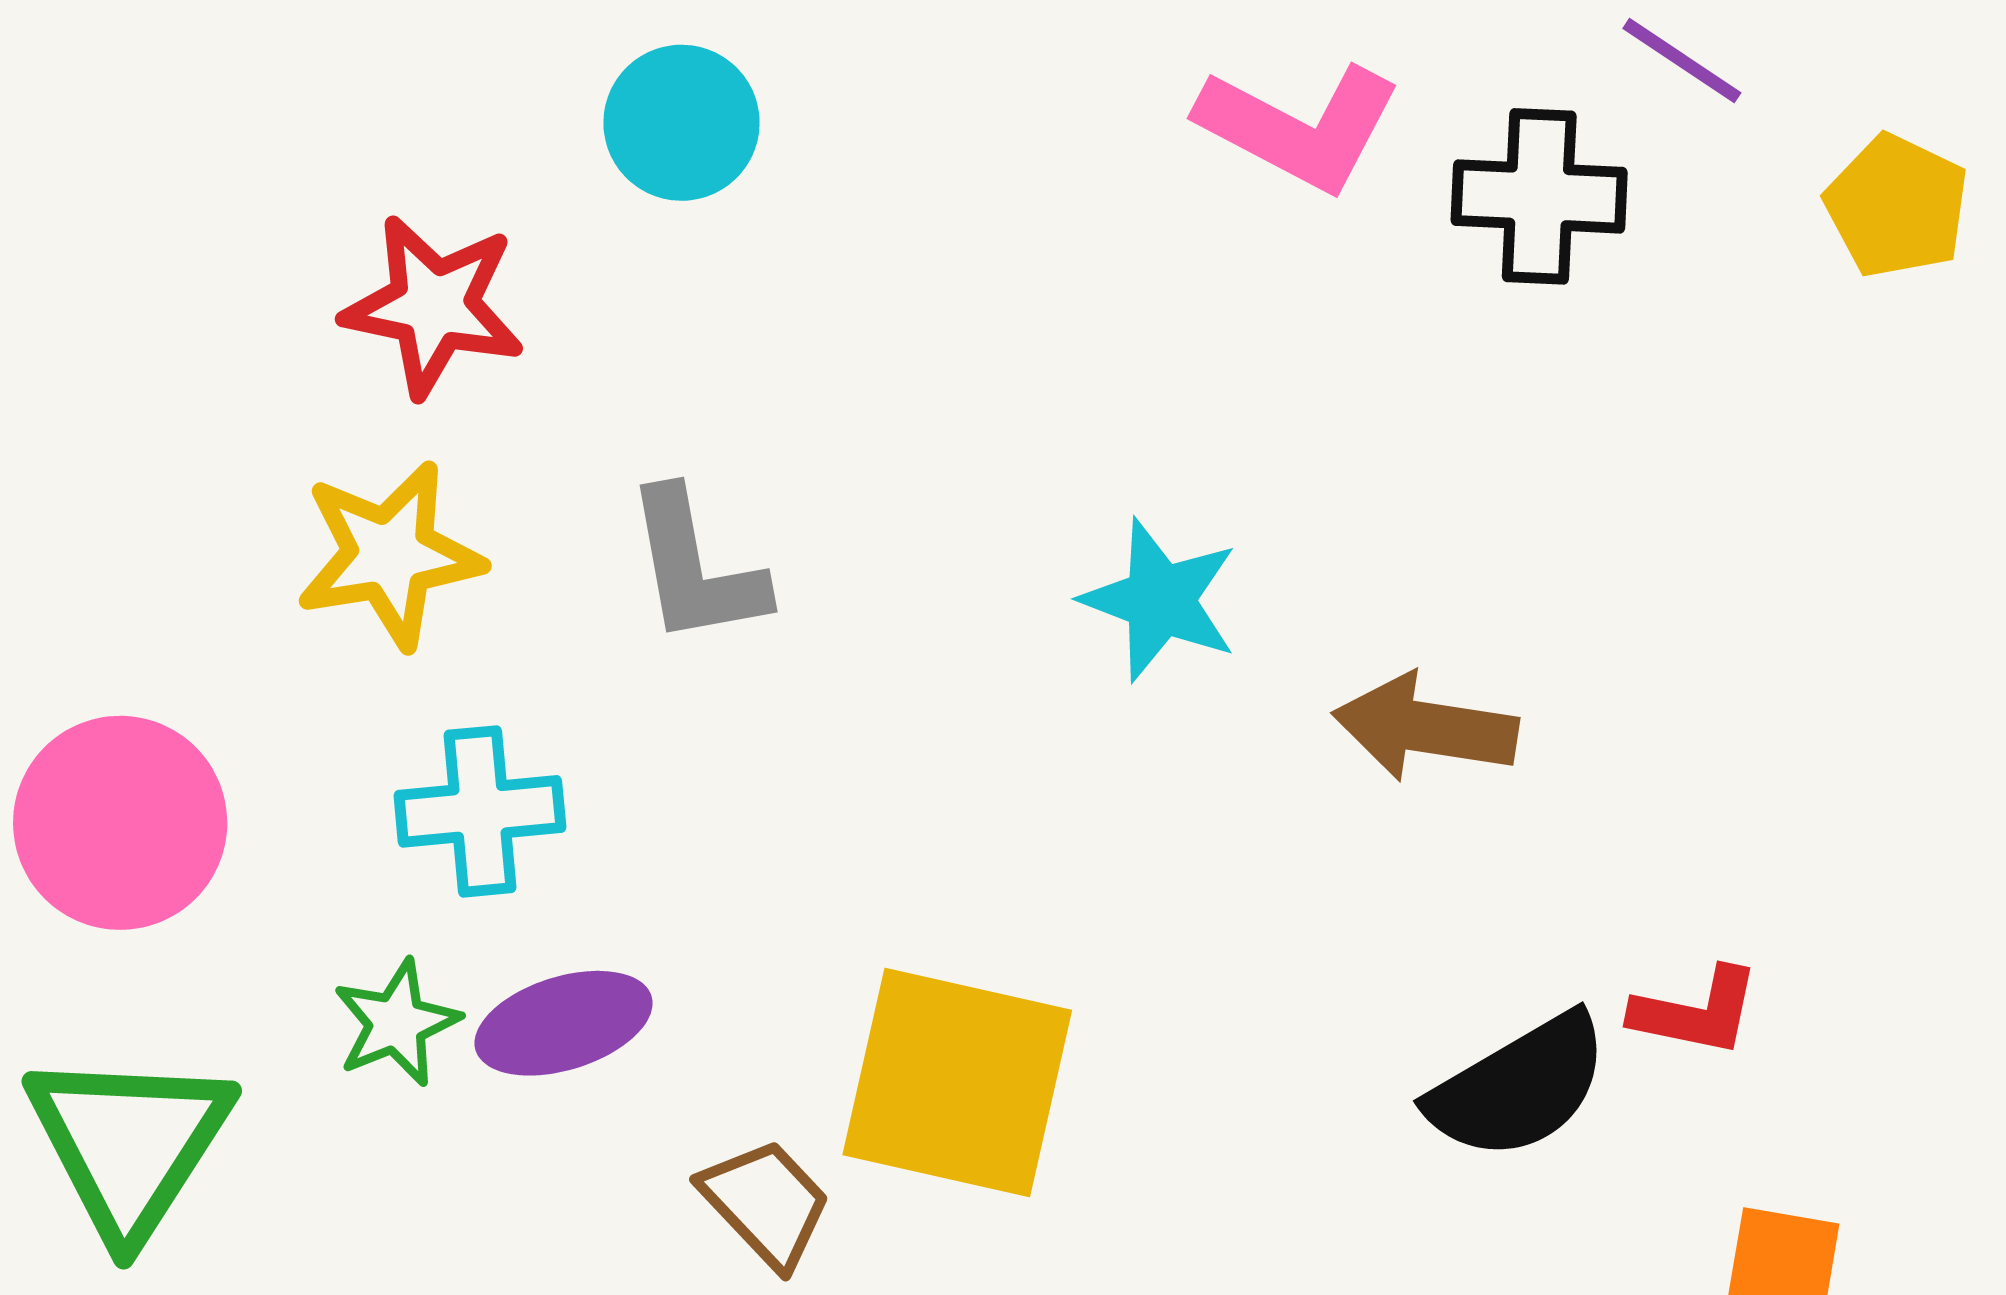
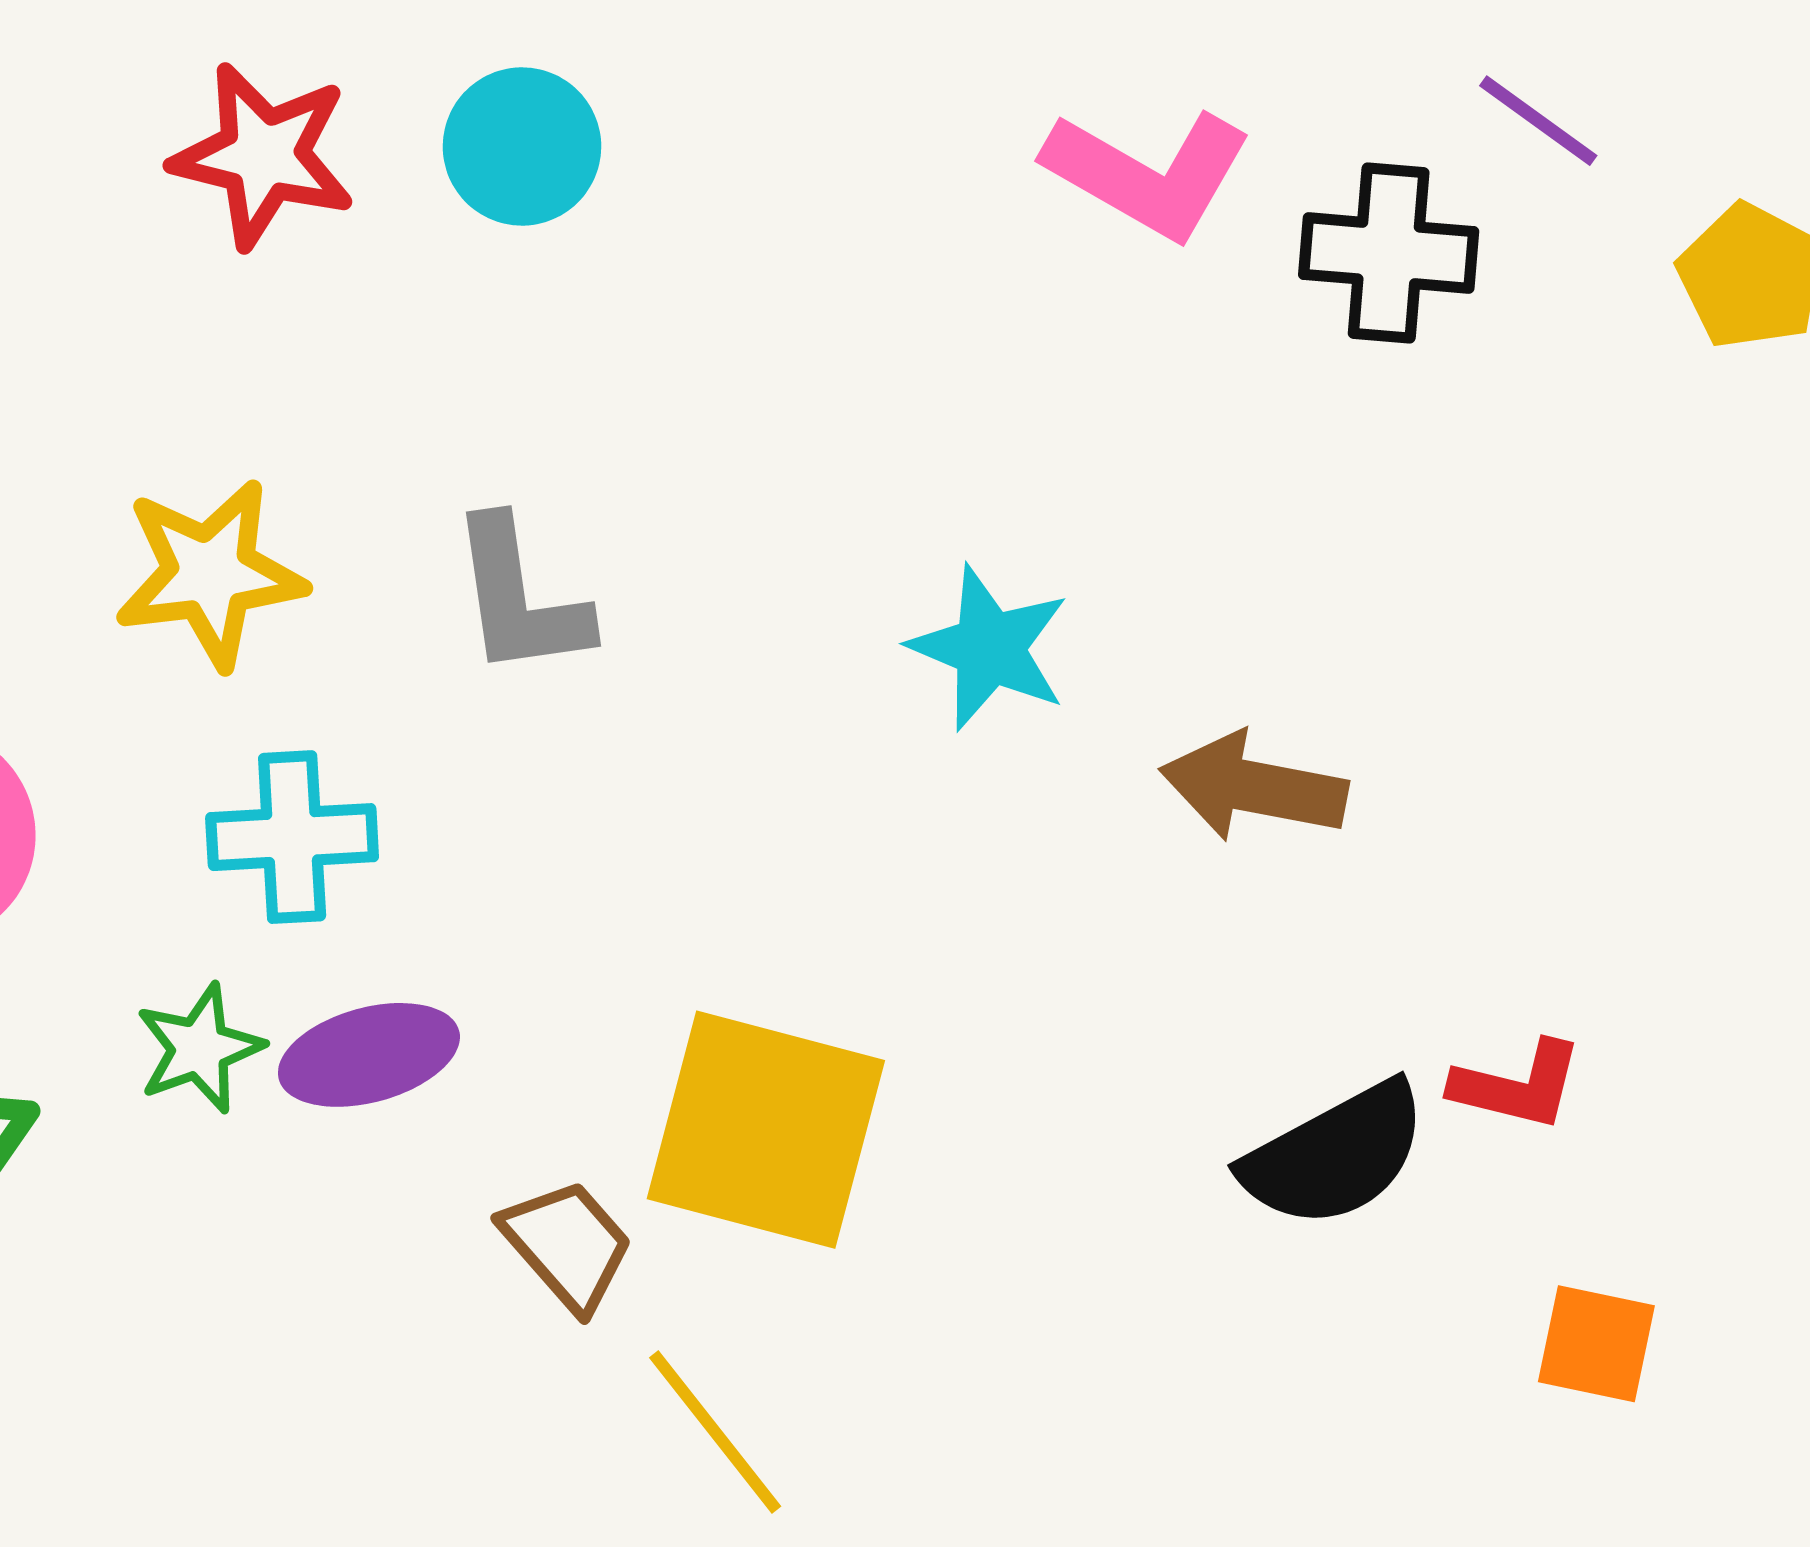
red star: (434, 306) -> (263, 156), moved

